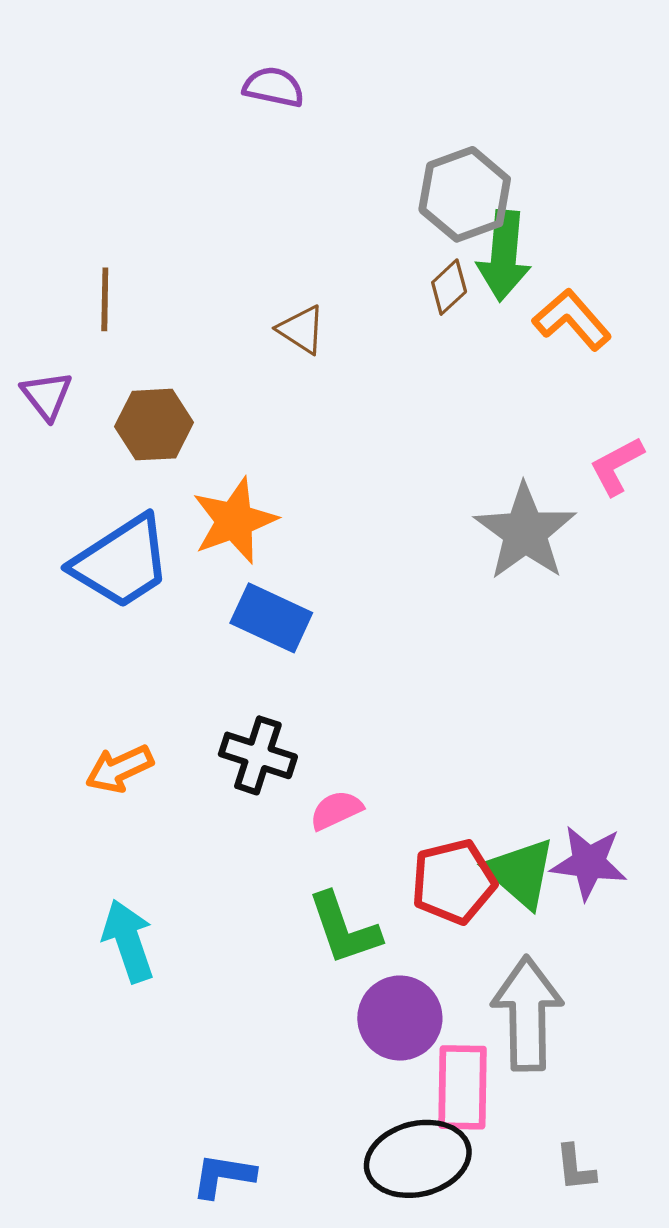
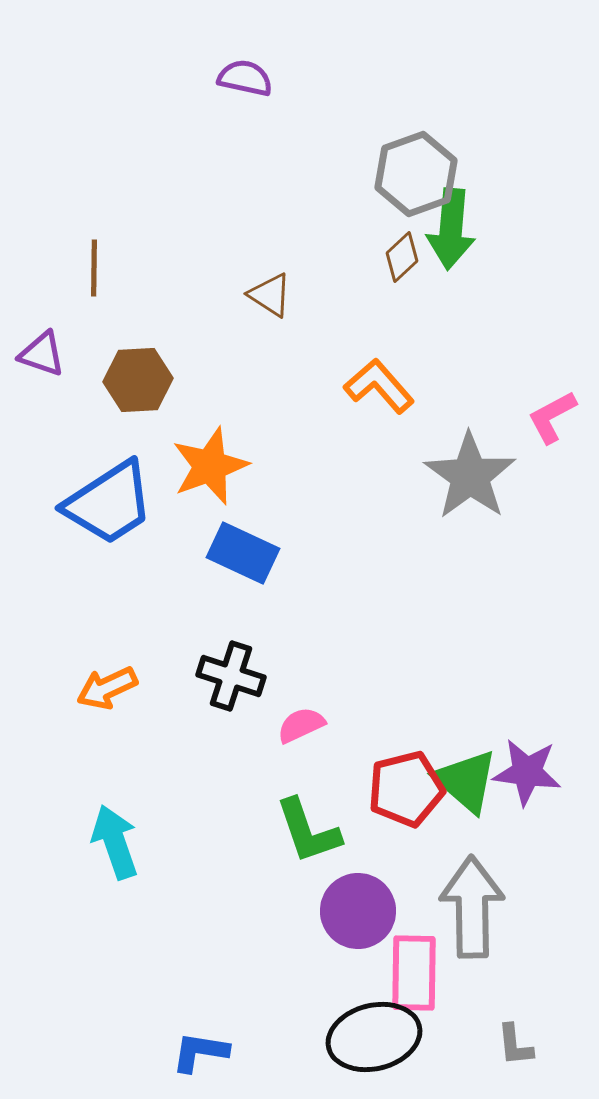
orange L-shape: (572, 319) -> (379, 386), moved
purple triangle: (47, 395) -> (42, 354), turned -33

